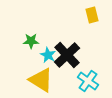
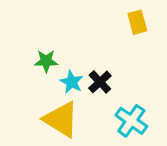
black cross: (67, 55) -> (100, 82), size x0.6

